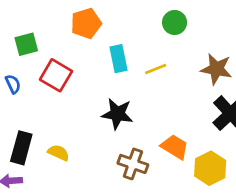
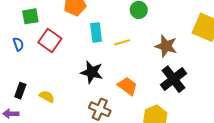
orange trapezoid: (175, 147) -> (127, 86), moved
black rectangle: (21, 148) -> (20, 91), size x0.7

